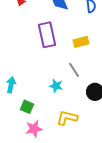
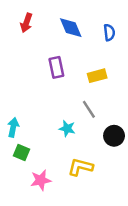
purple rectangle: (47, 35) -> (56, 67), size x0.7
green square: (27, 107) -> (22, 153), moved

